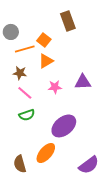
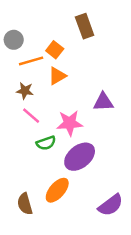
pink star: (55, 87) -> (70, 123), moved, size x1.5
green semicircle: (27, 115) -> (46, 143), moved

